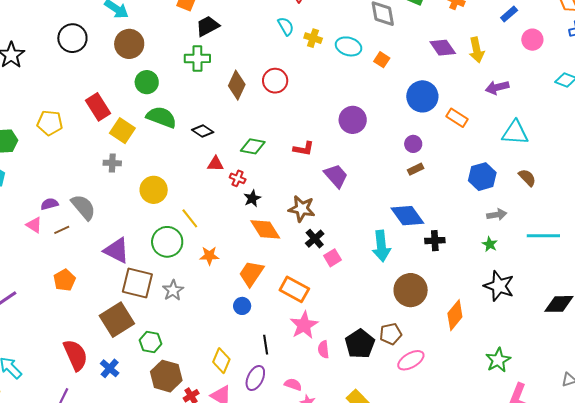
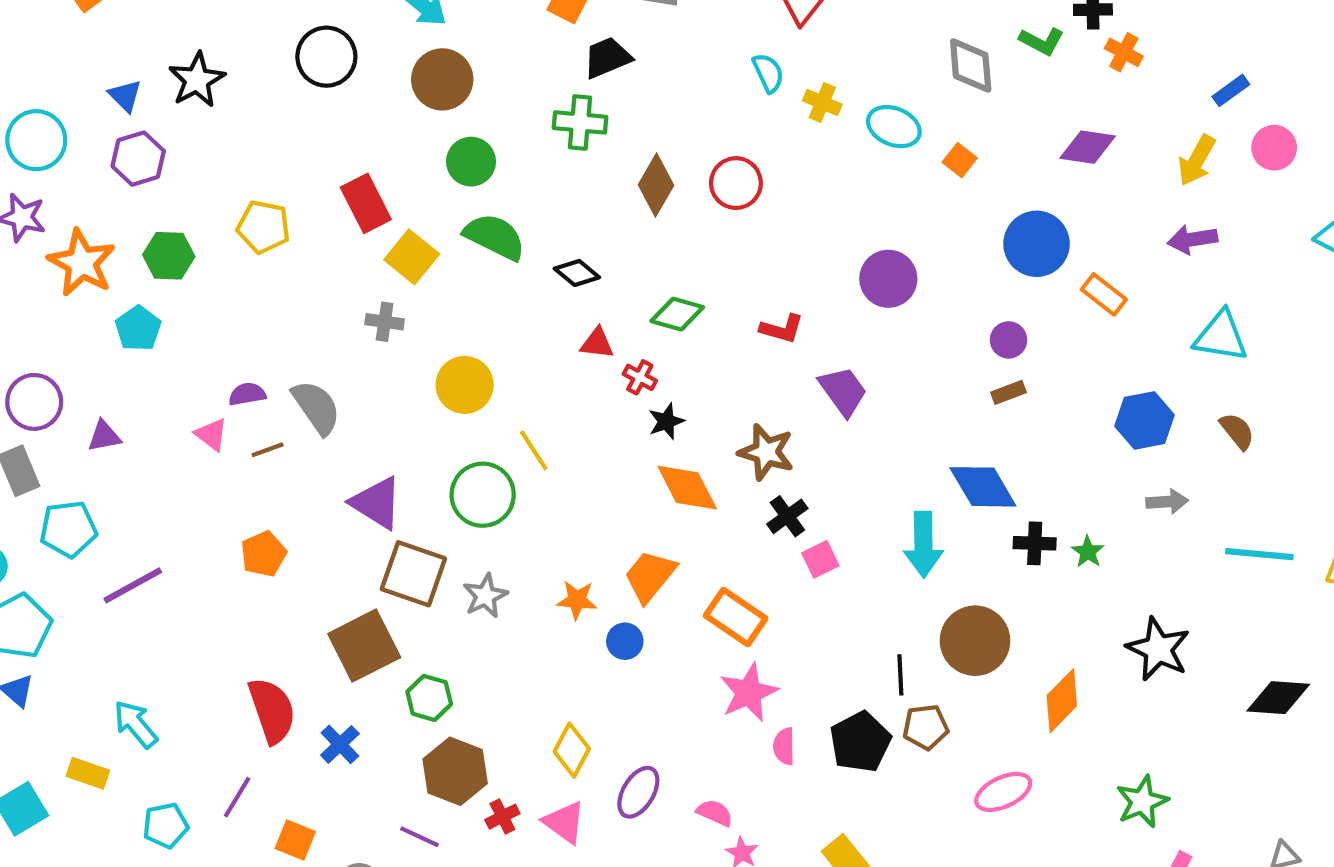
purple diamond: (443, 48) -> (1088, 147), turned -52
yellow arrow: (477, 50) -> (1197, 160), moved, turned 35
green star: (490, 244) -> (1088, 552), moved
orange star: (209, 256) -> (577, 600), moved
black line: (266, 345) -> (900, 675), moved
pink ellipse: (411, 360) -> (1003, 792), moved

